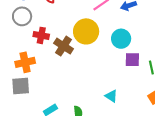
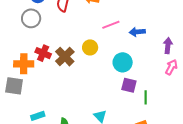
yellow circle: (86, 31) -> (90, 47), size x0.6
red cross: (41, 35) -> (43, 53), moved

